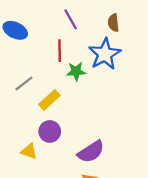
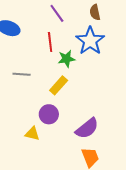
gray line: (24, 83) -> (22, 74), turned 48
yellow rectangle: (49, 100) -> (59, 85), moved

